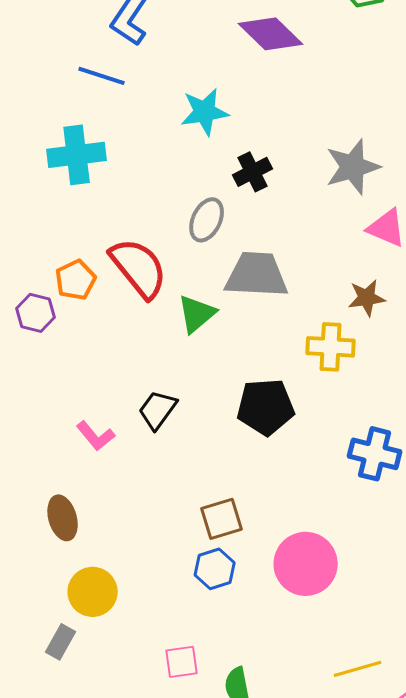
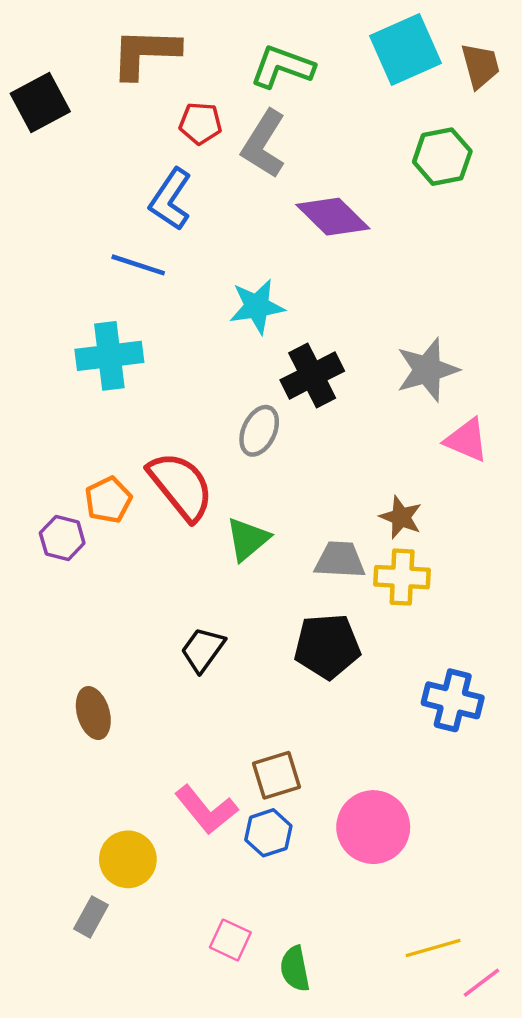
black cross: (253, 172) -> (312, 376), size x1.4
gray trapezoid: (257, 275) -> (340, 560), moved, size x0.7
brown star: (367, 298) -> (401, 517), moved, turned 30
pink L-shape: (96, 436) -> (206, 810), moved, size x1.4
brown ellipse: (63, 518) -> (93, 713), moved
pink square: (182, 662) -> (230, 940), turned 33

